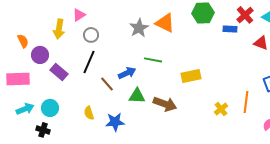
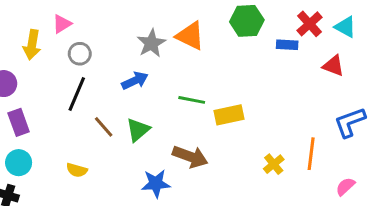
green line: (153, 60) -> (192, 100), moved
purple rectangle: (59, 72) -> (19, 122), moved, turned 30
blue arrow: (127, 73) -> (135, 81), moved
green triangle: (137, 96) -> (138, 130), moved, turned -42
yellow semicircle: (89, 113) -> (77, 170), turned -56
blue star: (115, 122) -> (156, 184), moved

